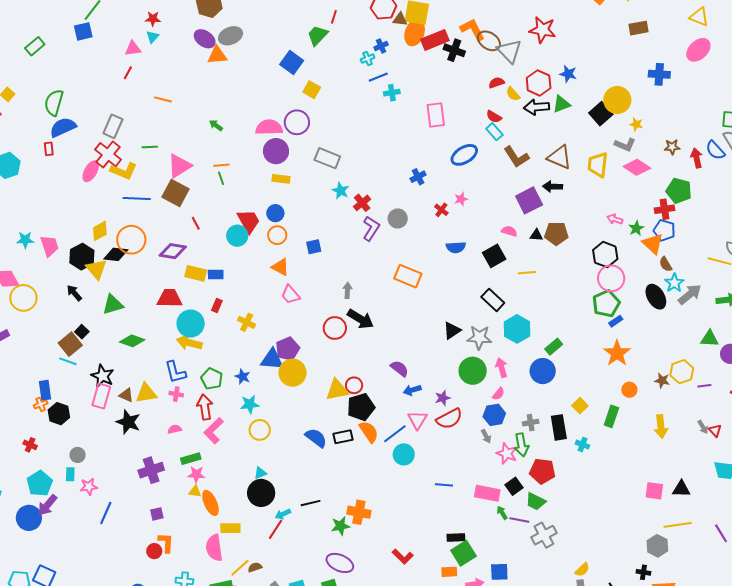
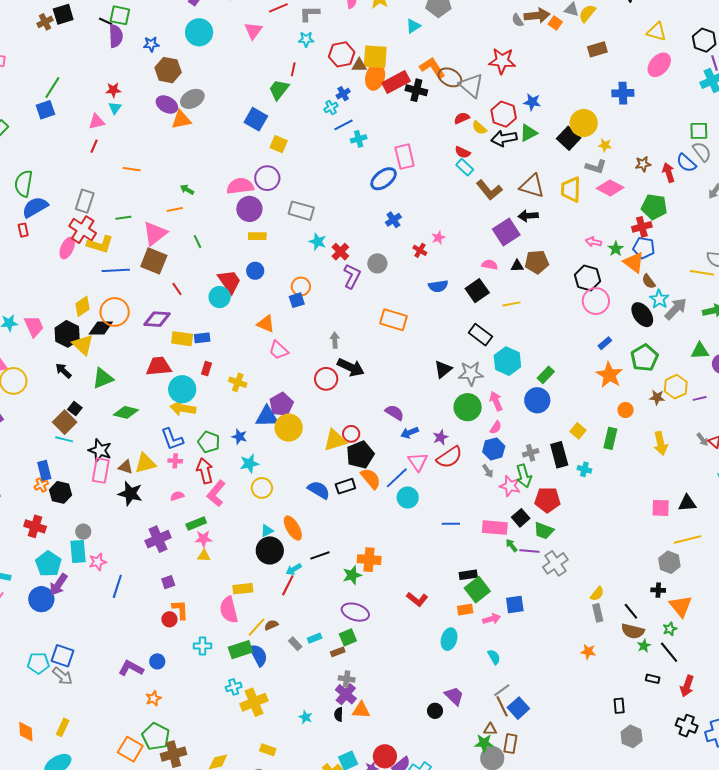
blue ellipse: (464, 155) -> (384, 179), moved
orange line: (221, 165) -> (175, 209), moved
orange circle: (277, 235) -> (301, 286), moved
green pentagon: (606, 304) -> (644, 358), moved
red cross: (30, 445) -> (35, 526), size x1.5
cyan rectangle: (70, 474) -> (78, 552), size x1.6
orange ellipse: (210, 503) -> (293, 528), moved

